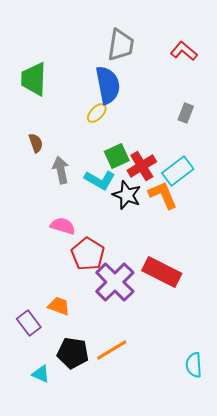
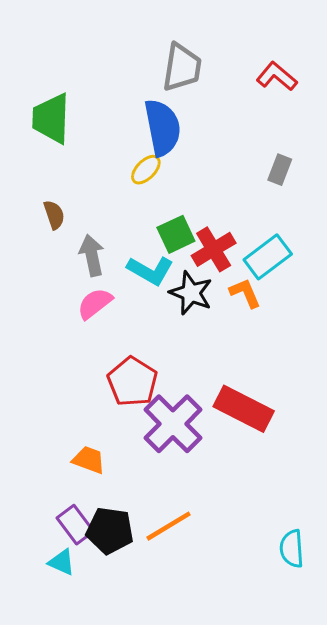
orange L-shape: (163, 195) -> (245, 293), size x0.7
pink semicircle: (63, 226) -> (95, 303), moved, turned -55
purple rectangle: (29, 323) -> (75, 525), moved

